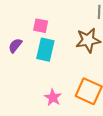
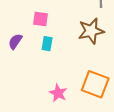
cyan rectangle: (45, 50) -> (47, 44), size x0.6

